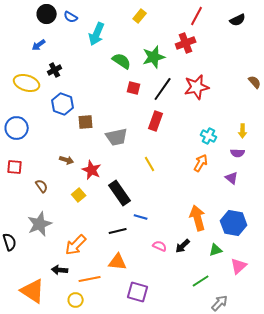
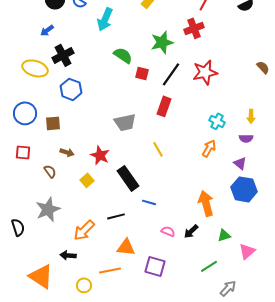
green semicircle: (122, 61) -> (123, 55), moved
black cross: (55, 70) -> (63, 55), size x1.5
brown square: (86, 122) -> (53, 123), moved
brown arrow: (67, 160) -> (67, 152), moved
blue hexagon: (234, 223) -> (244, 189), moved
black line: (118, 231) -> (116, 216), moved
orange line: (90, 279) -> (110, 270), moved
purple square: (138, 292) -> (155, 266), moved

